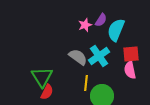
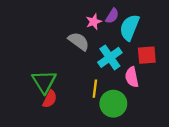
gray semicircle: (78, 57) -> (79, 41), moved
pink semicircle: (130, 70) -> (132, 77), moved

